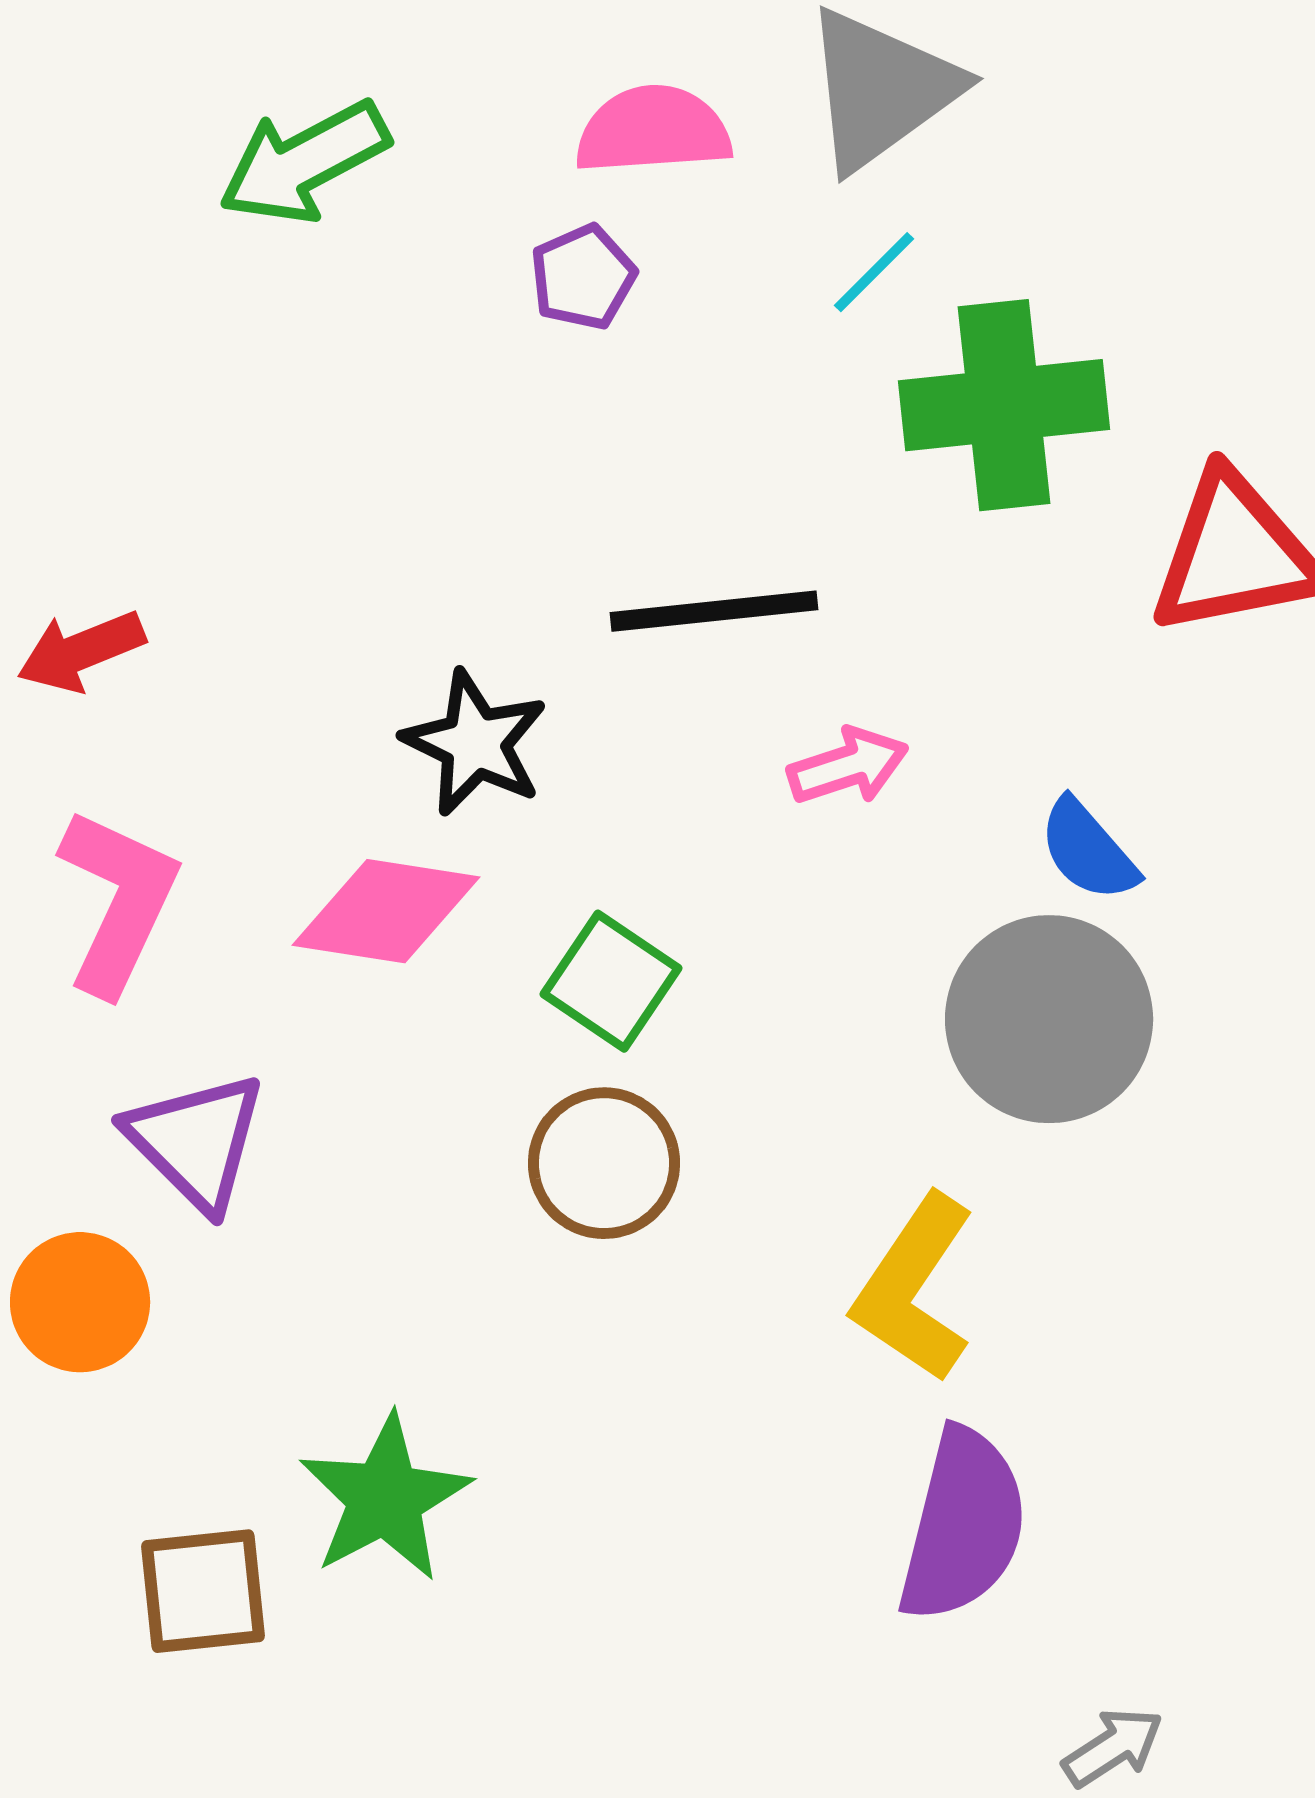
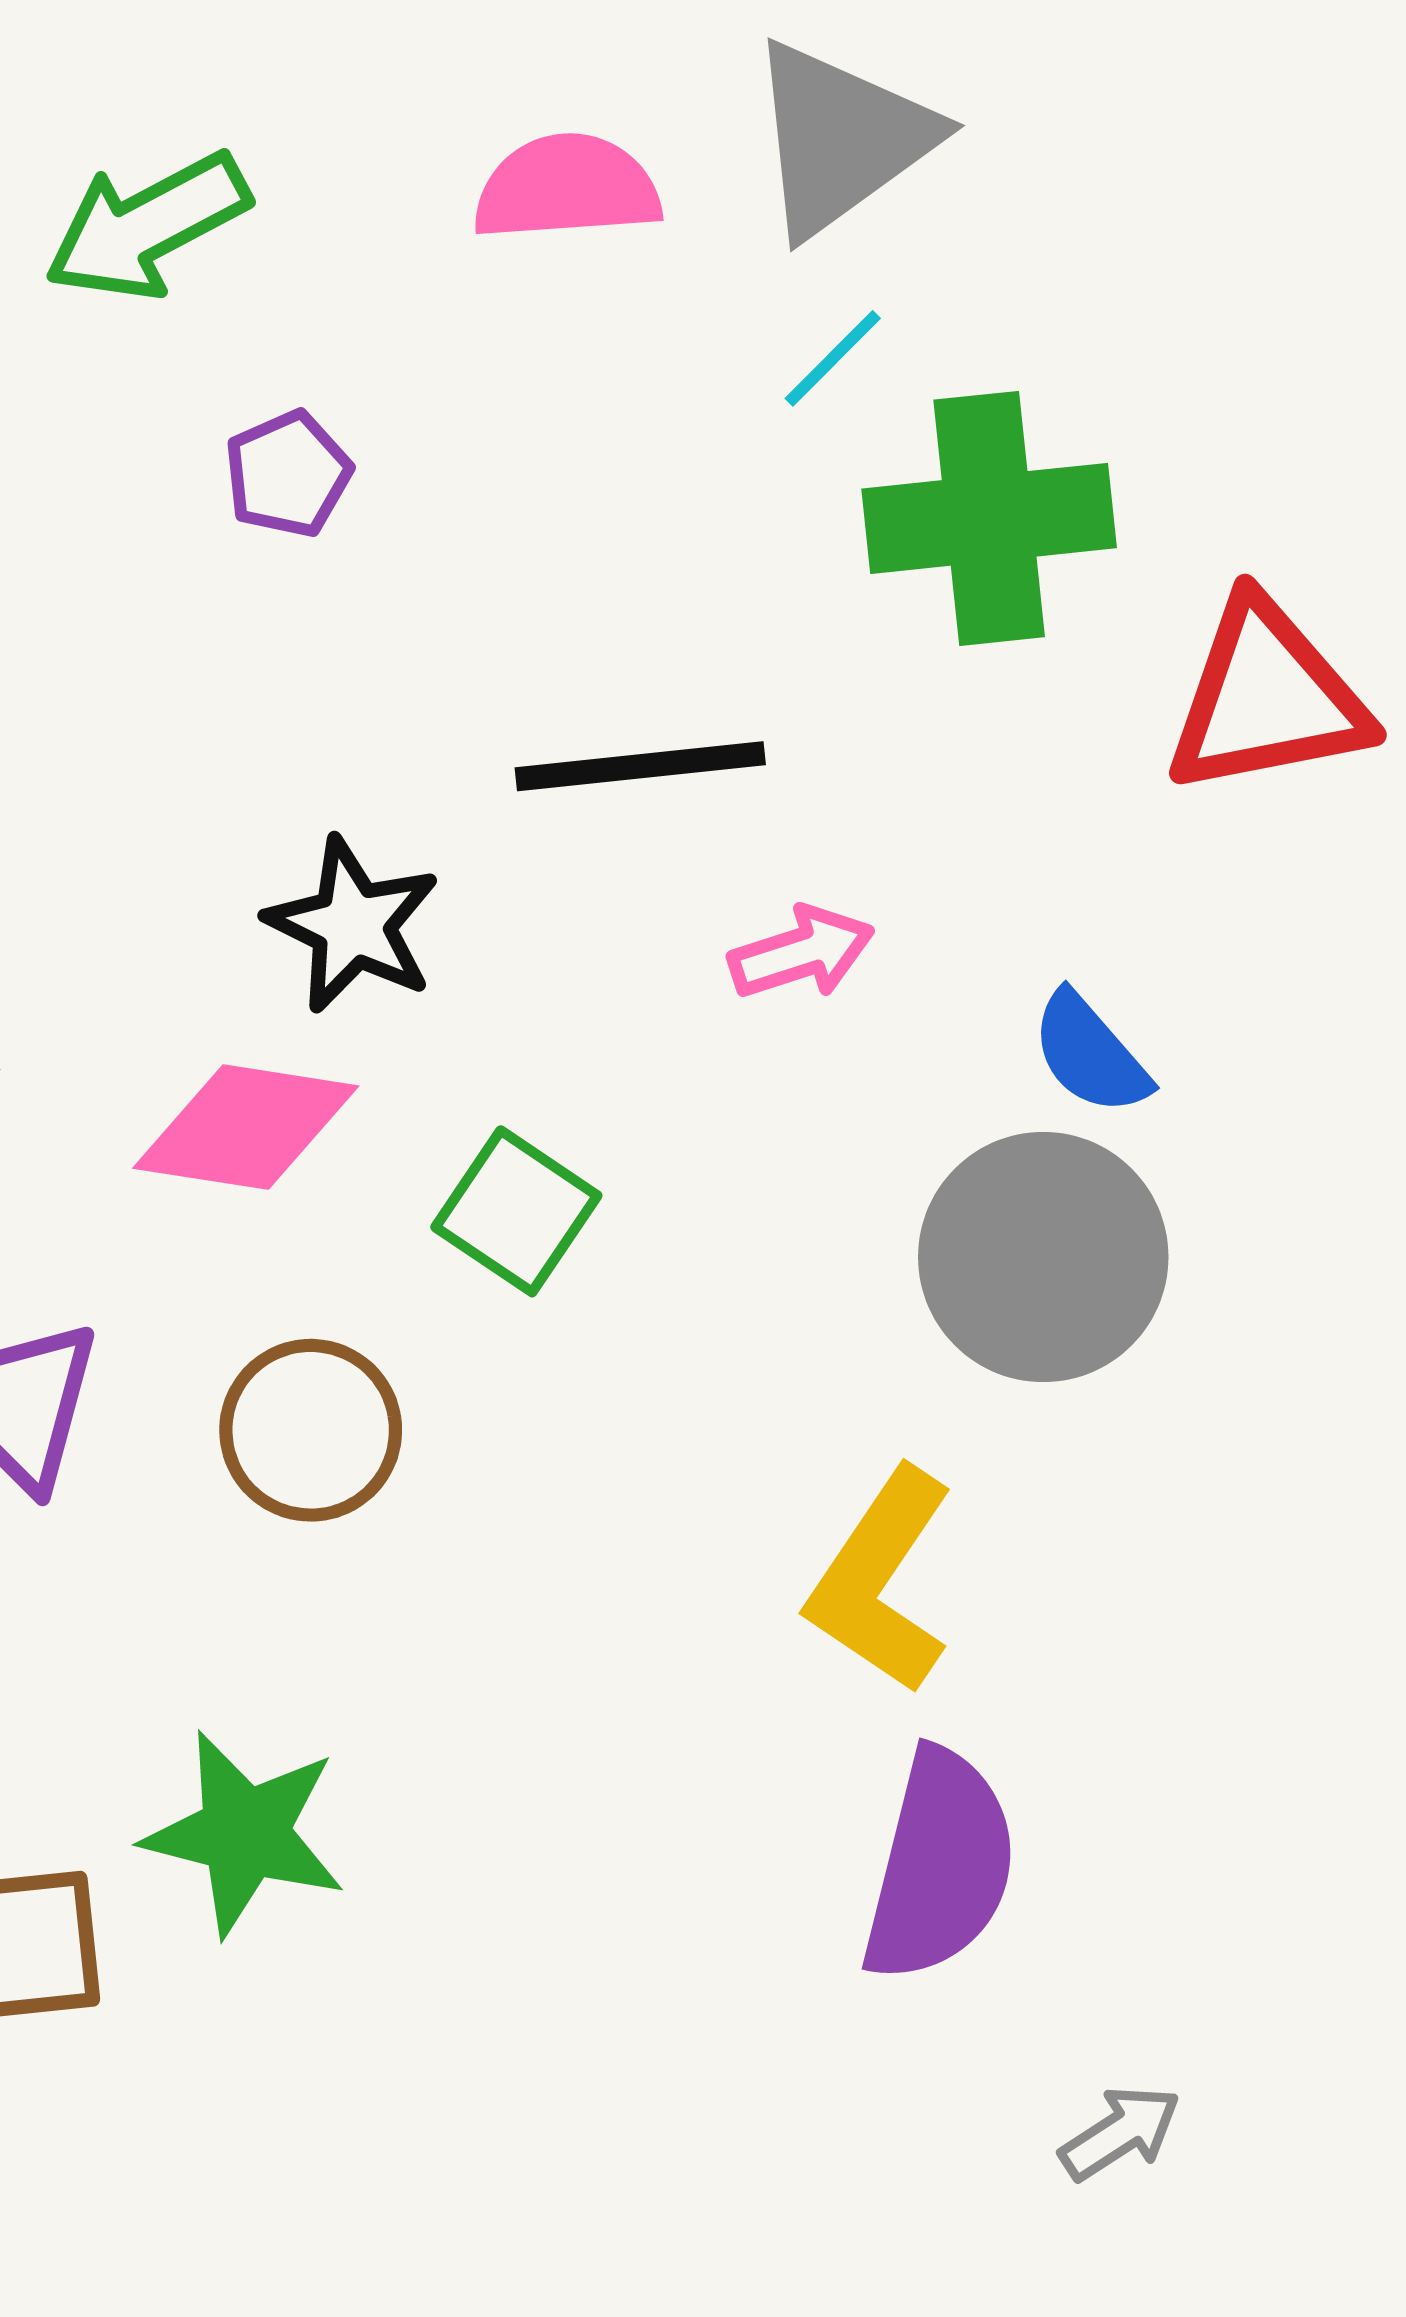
purple pentagon: (583, 277) -> (288, 474), moved
brown circle: (604, 1163) -> (311, 1430), moved
green star: (385, 1498) -> (245, 1833), turned -30

